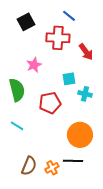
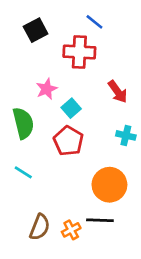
red arrow: (86, 52) -> (118, 92), moved
cyan square: (69, 79) -> (71, 108), moved, turned -32
cyan cross: (85, 94) -> (126, 135), moved
red pentagon: (50, 103) -> (68, 141), turned -30

